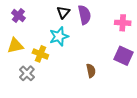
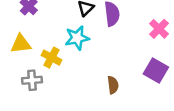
pink cross: (123, 23) -> (159, 29), turned 35
gray cross: (27, 73) -> (32, 80), turned 35

